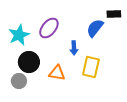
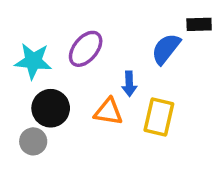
cyan star: (19, 35) -> (33, 61), turned 30
orange triangle: (57, 73) -> (108, 112), moved

